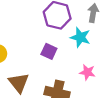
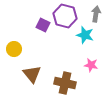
purple square: (49, 51) -> (43, 25), moved

